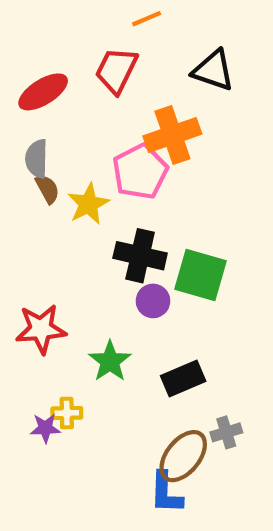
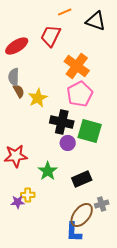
black triangle: (213, 70) -> (96, 21), moved
orange cross: (172, 135) -> (77, 66), turned -35
pink pentagon: (140, 172) -> (80, 94), moved

